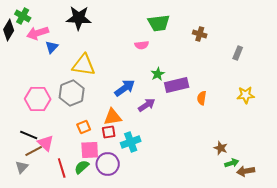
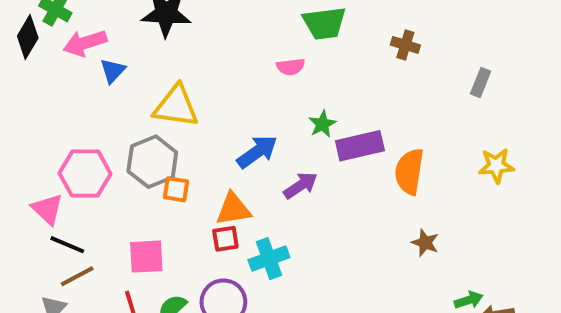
orange semicircle: (202, 98) -> (409, 172), size x1.6
orange square: (84, 127) -> (176, 189), moved, turned 32
pink triangle: (46, 143) -> (47, 209), moved
brown star: (221, 148) -> (425, 243), moved
pink square: (90, 150) -> (146, 257), moved

